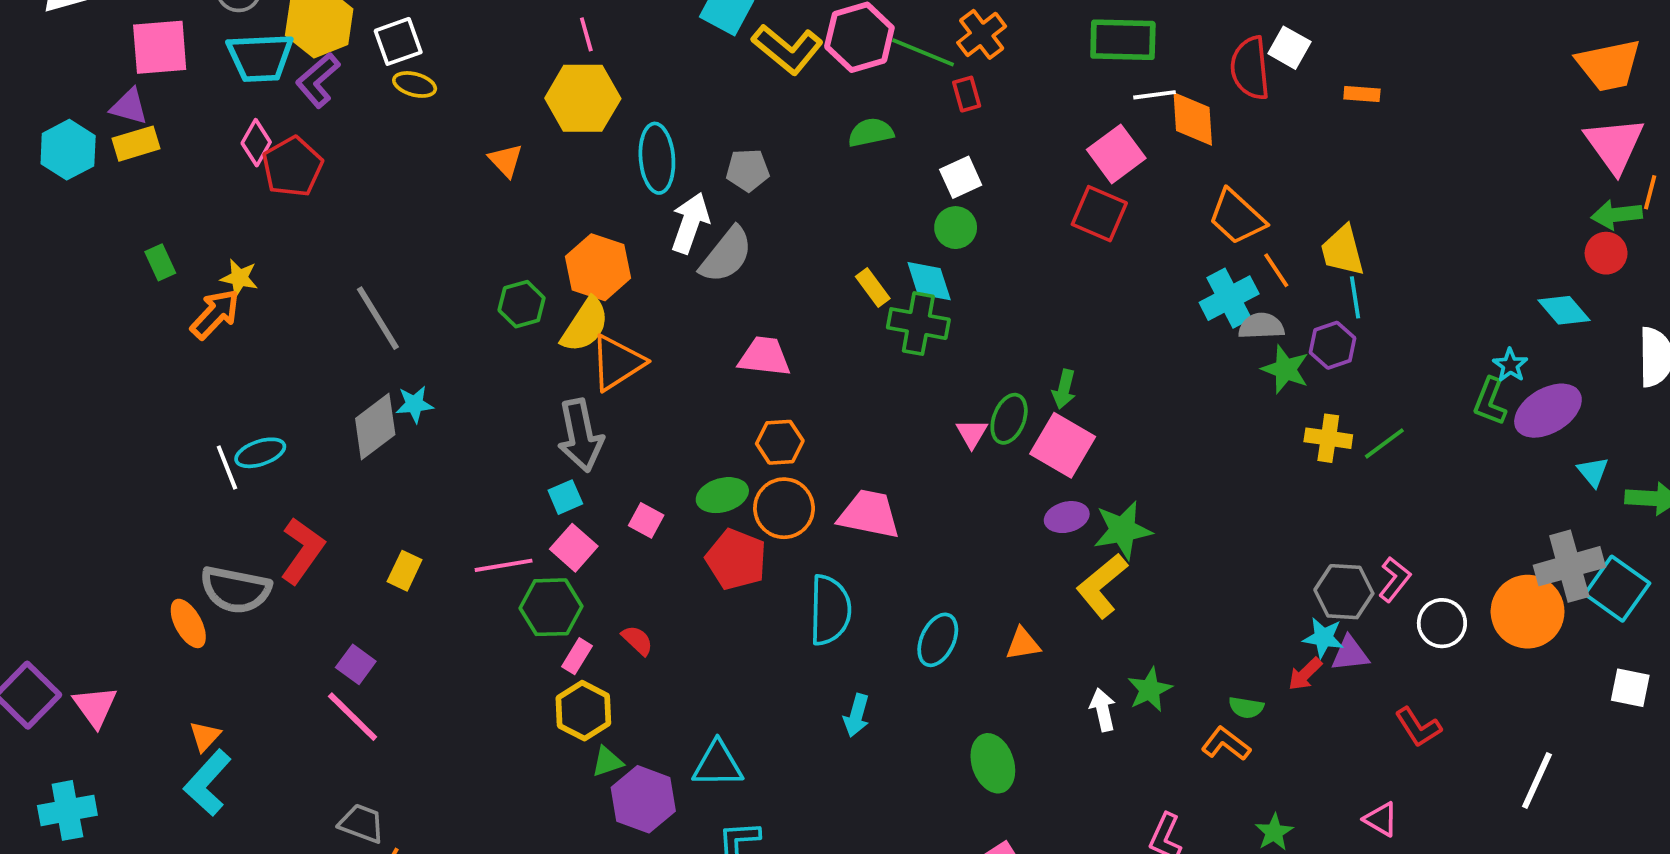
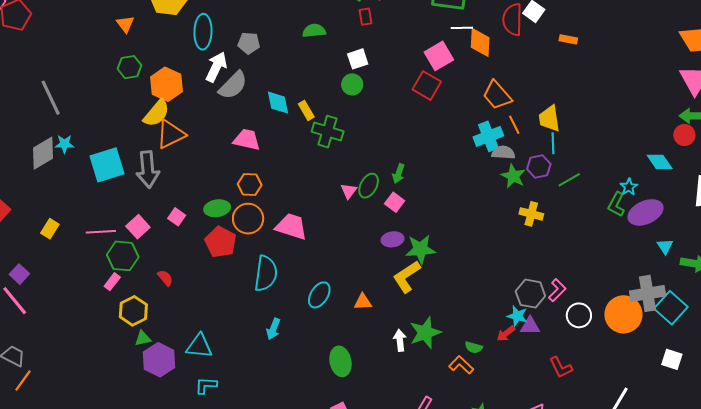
cyan diamond: (929, 281) -> (278, 103), moved
green hexagon: (522, 304) -> (129, 67), moved
green line: (1384, 443) -> (569, 180), moved
pink square: (1063, 445) -> (395, 202), size x0.6
cyan square: (565, 497) -> (107, 165), moved, size x2.0
pink rectangle: (577, 656) -> (112, 282), moved
green star: (1150, 690) -> (425, 333), size x1.4

